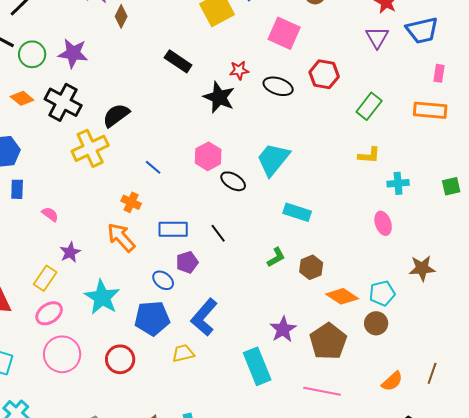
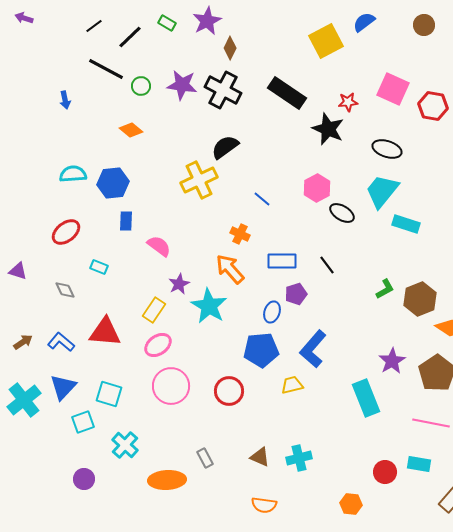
pink square: (284, 33) -> (393, 89), moved
green circle: (32, 54) -> (141, 86), size x0.7
black rectangle: (178, 61) -> (287, 93), size x1.4
black ellipse: (278, 86) -> (387, 149), moved
black cross: (63, 102) -> (223, 90), moved
cyan rectangle: (297, 212) -> (406, 224), moved
pink semicircle: (50, 214) -> (159, 246), size x1.4
brown hexagon: (311, 267) -> (420, 299), size x1.4
blue ellipse: (163, 280) -> (272, 312), turned 70
cyan star: (102, 297) -> (209, 306), moved

